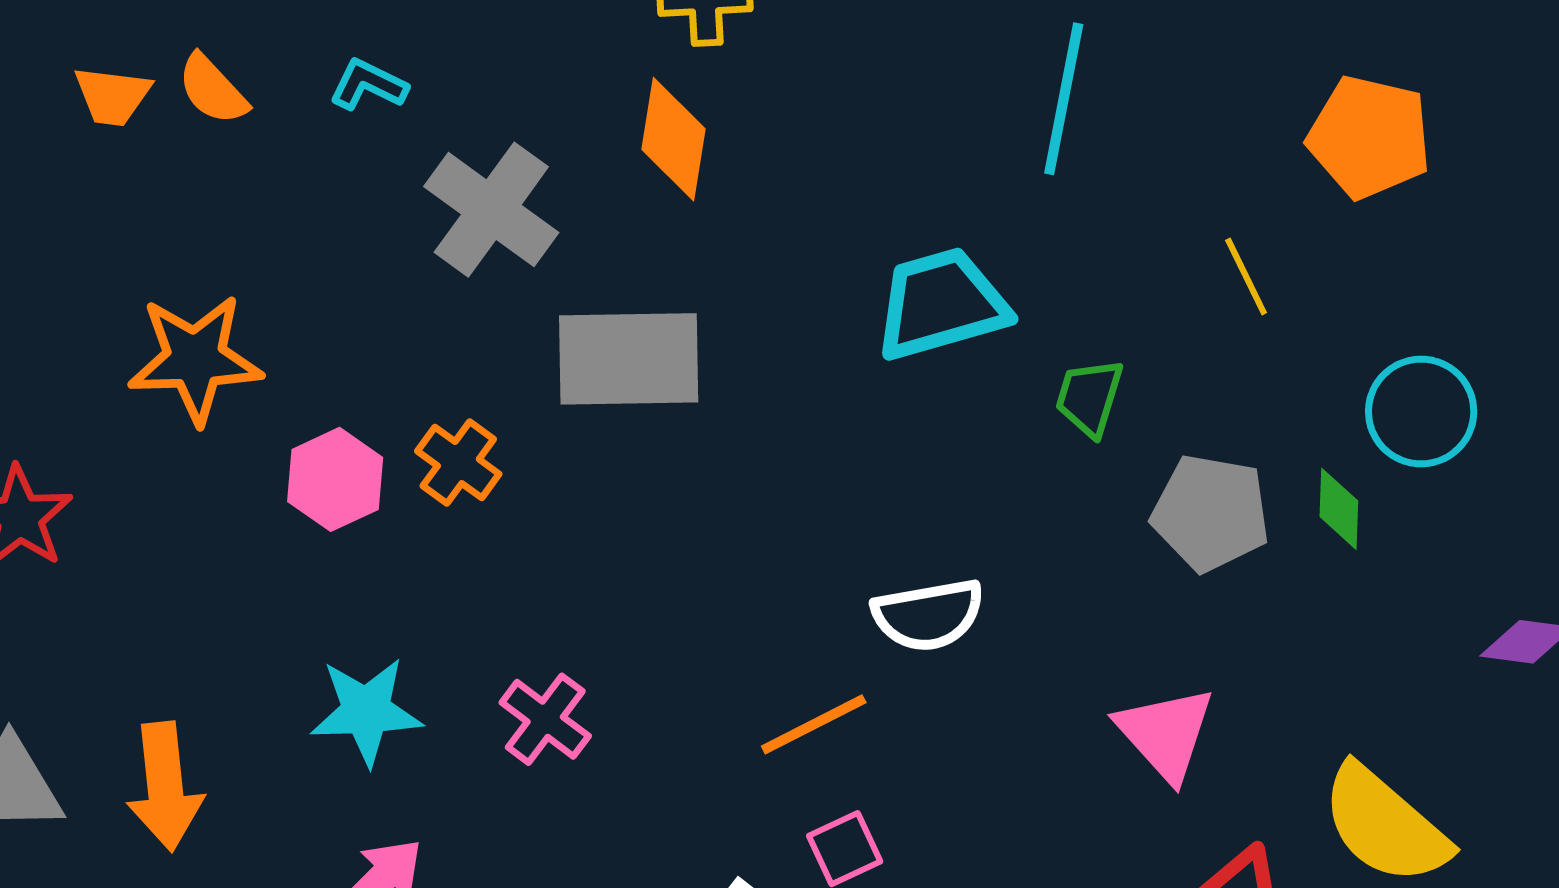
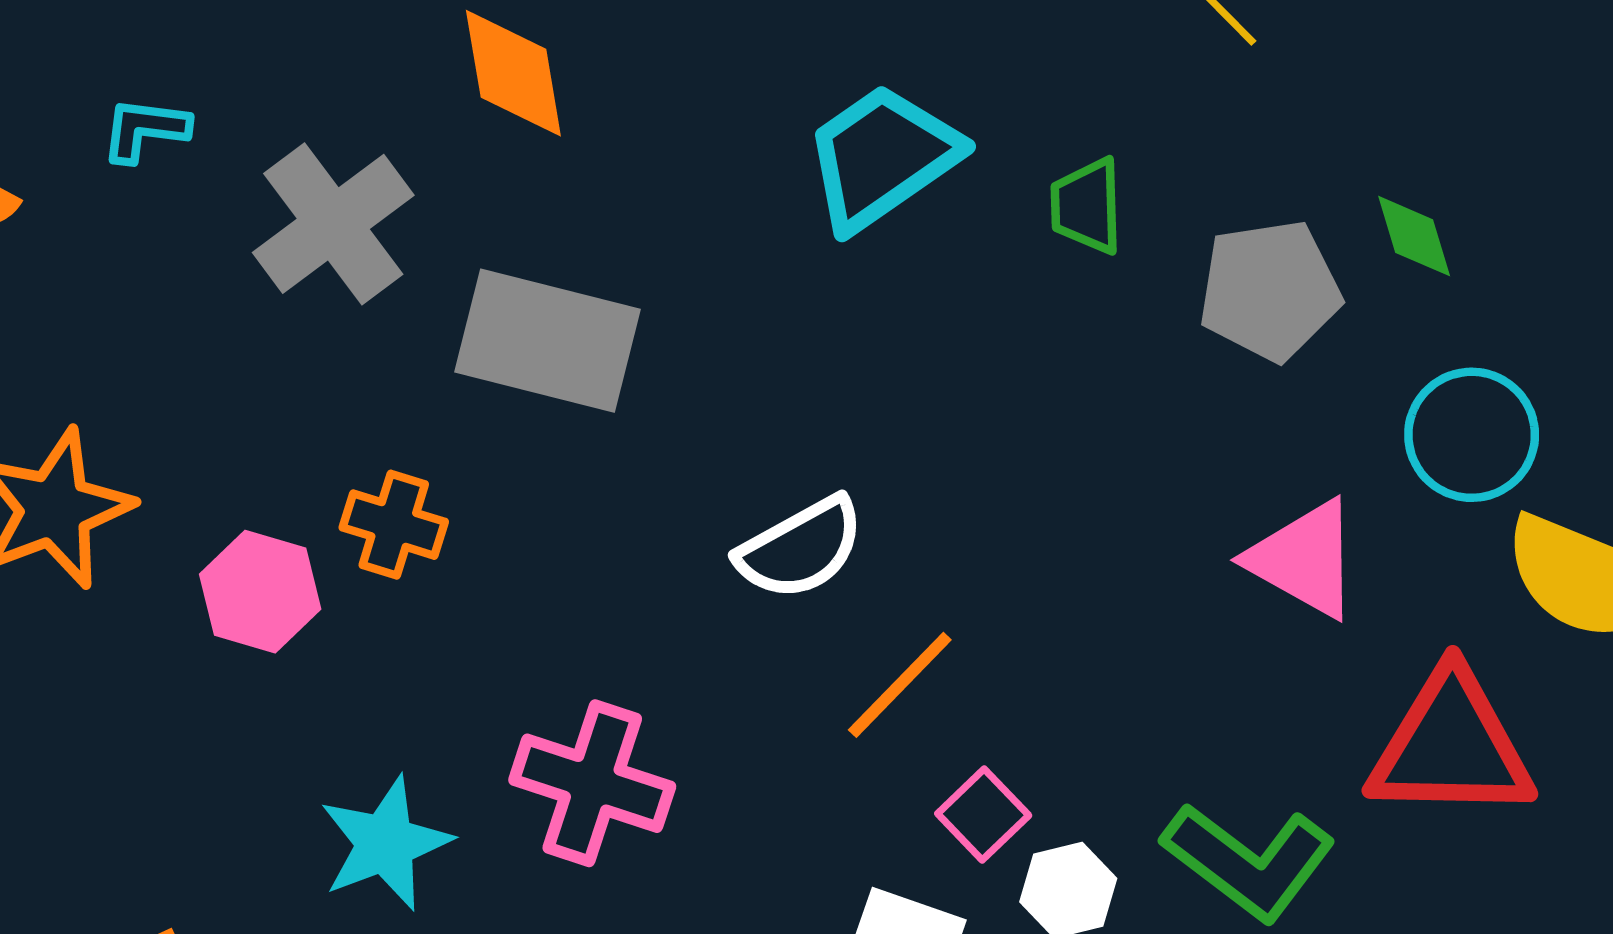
gray cross: (491, 210) -> (333, 224), turned 36
gray rectangle: (629, 359) -> (547, 341), turned 34
cyan circle: (1421, 412) -> (1472, 435), moved
white semicircle: (928, 615) -> (801, 548), moved
pink cross: (545, 719) -> (592, 783), size x1.4

